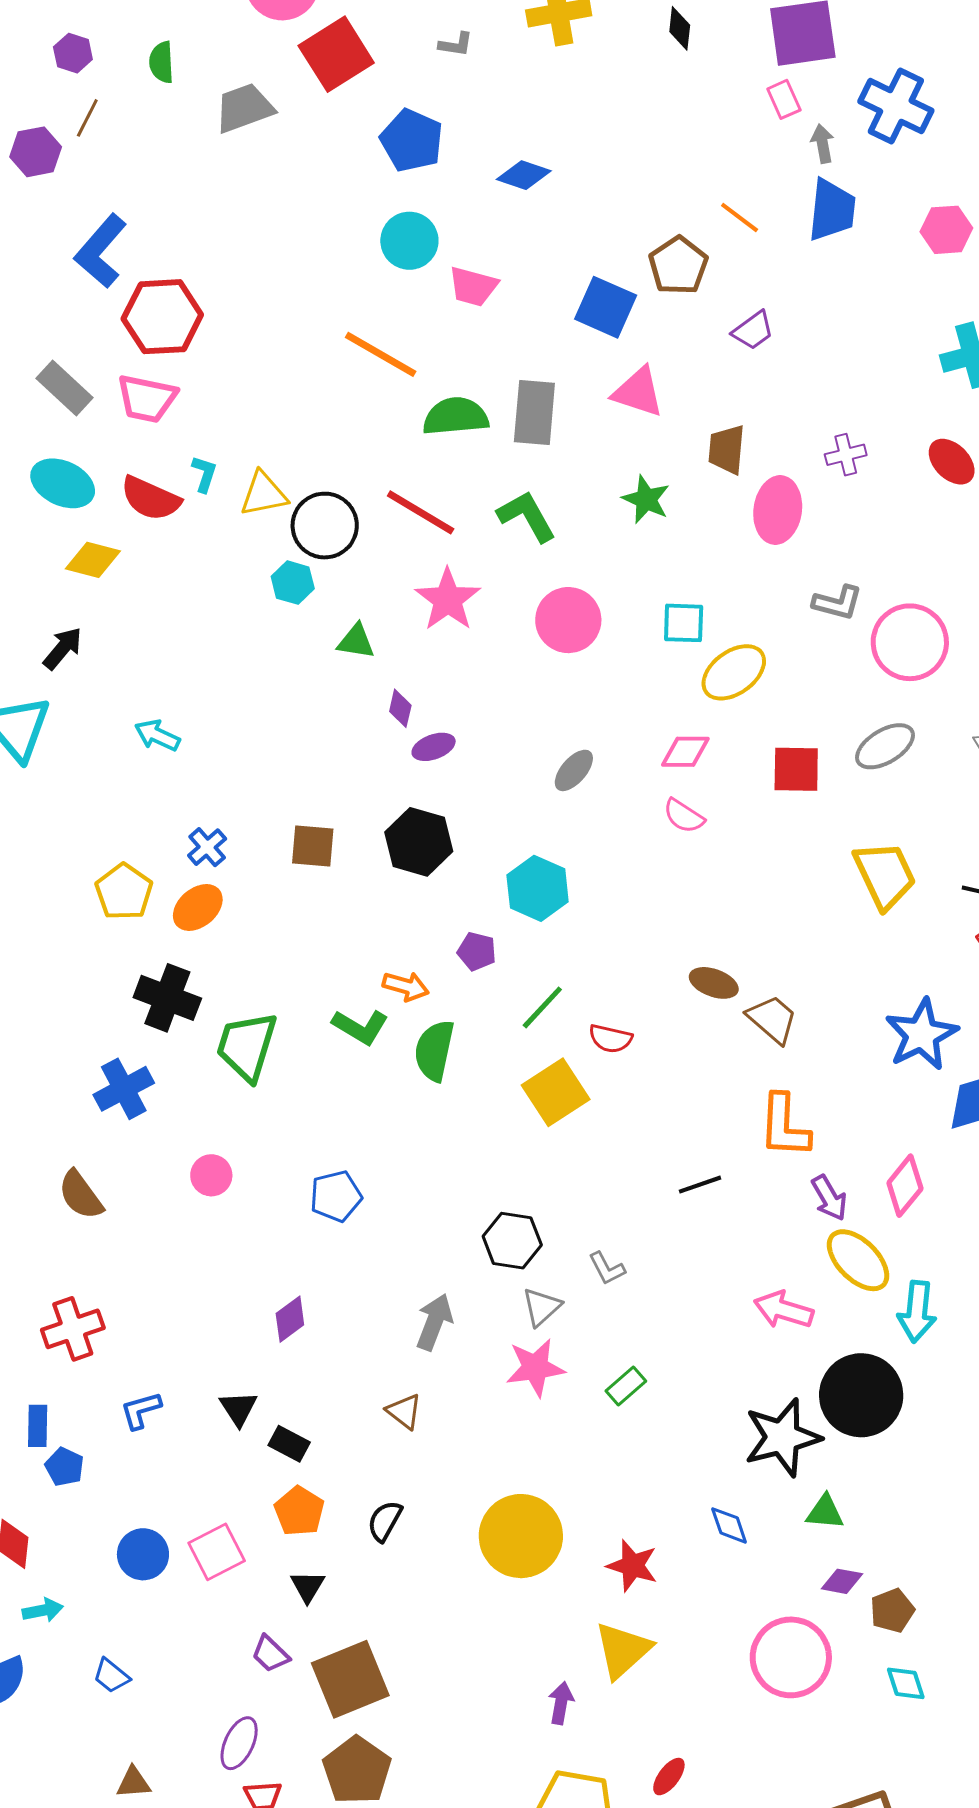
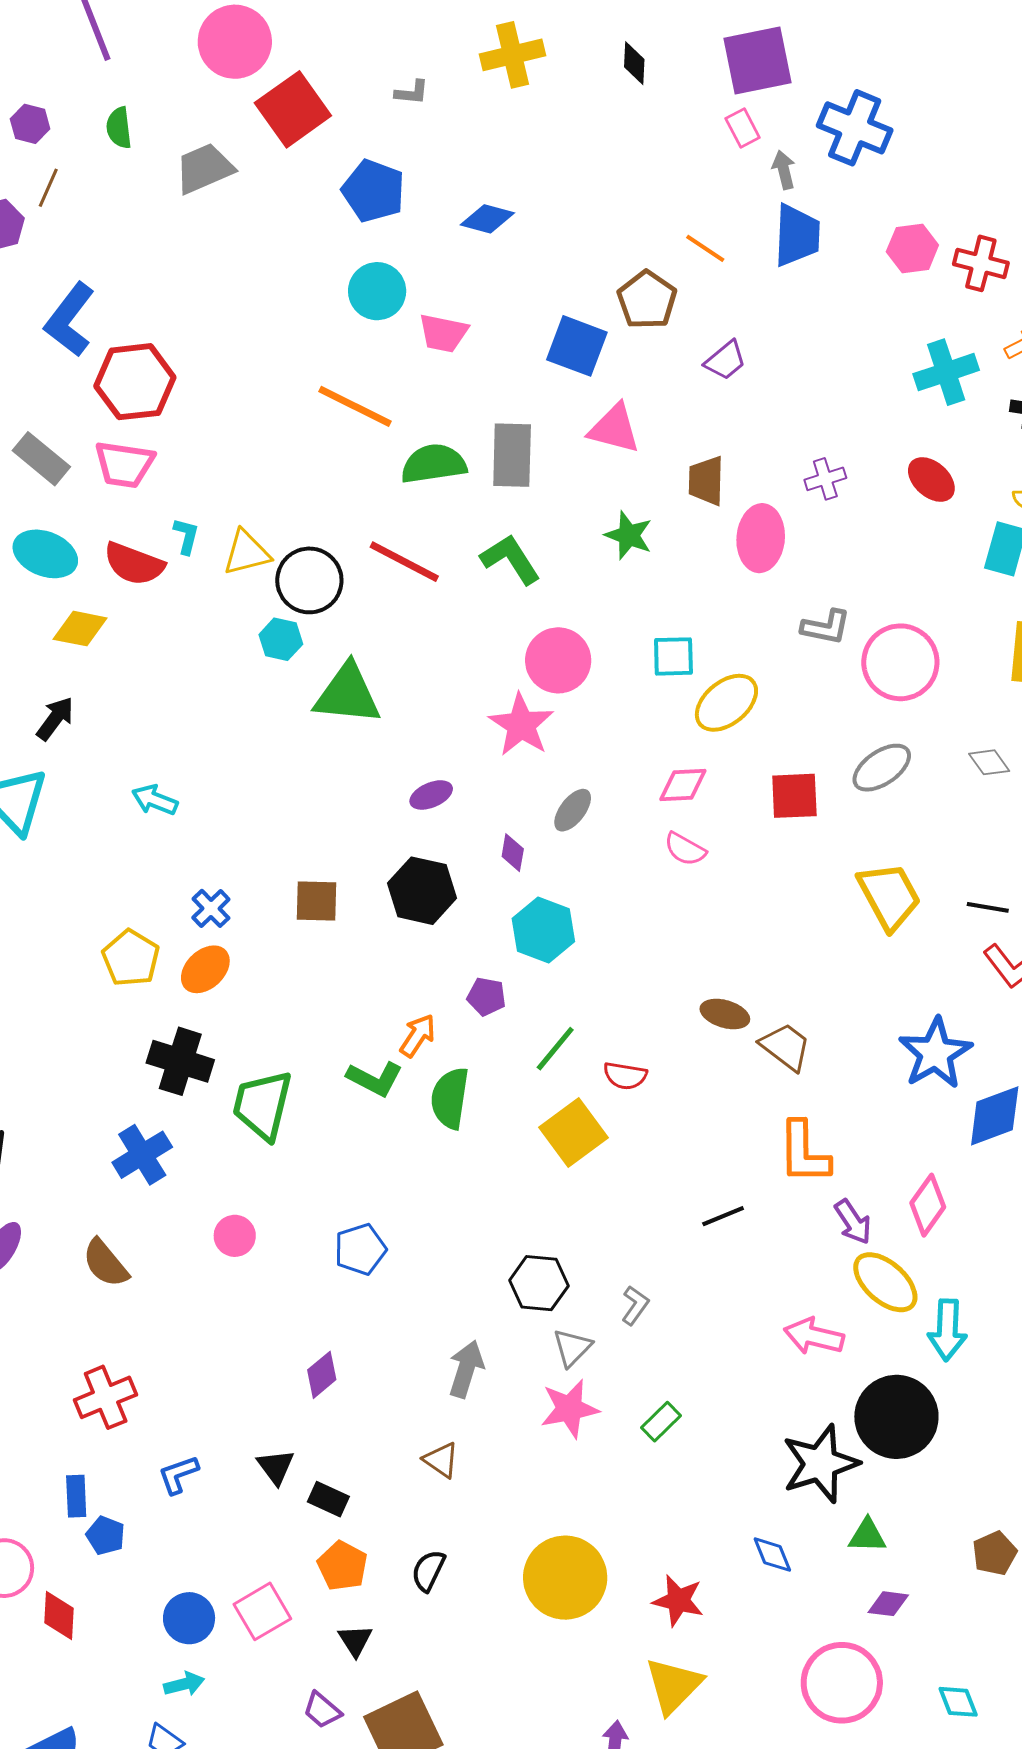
pink star: (448, 600) -> (521, 725), moved
green triangle: (356, 641) -> (347, 694), size x1.8
purple diamond: (400, 708) -> (513, 853), moved
orange arrow: (406, 986) -> (418, 1036), turned -69
gray L-shape: (607, 1268) -> (635, 1305), turned -114
cyan arrow: (43, 1610) -> (184, 1684), moved
brown pentagon: (892, 1611) -> (995, 1553), moved

